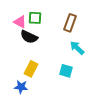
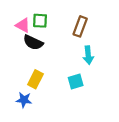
cyan arrow: (77, 48) -> (88, 55), turned -140
cyan square: (66, 71) -> (76, 82), turned -32

